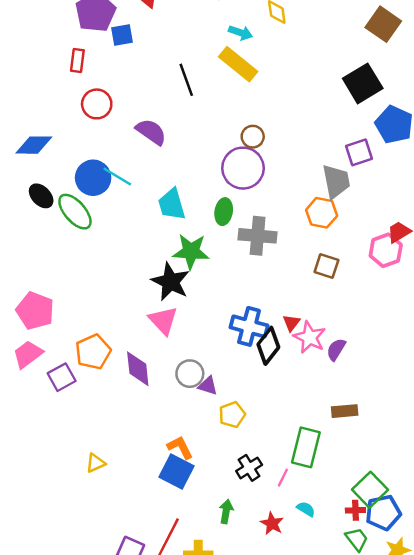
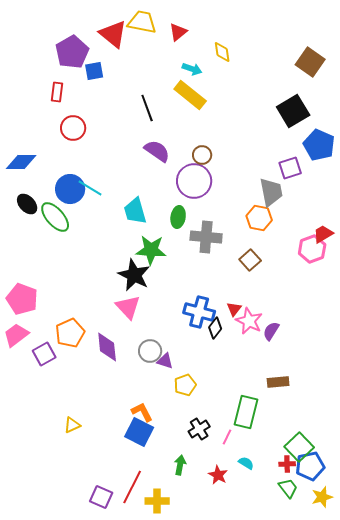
purple semicircle: (151, 132) -> (157, 151), moved
brown square: (326, 266) -> (250, 260), moved, turned 30
black diamond: (268, 346) -> (215, 328), size x0.7

